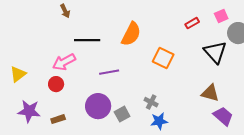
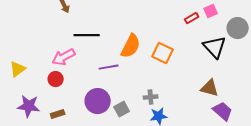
pink square: (221, 16) -> (211, 11), moved
orange semicircle: (131, 34) -> (131, 46), moved
gray cross: (151, 102) -> (151, 97), turned -32

